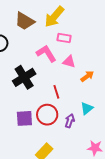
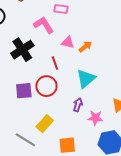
pink triangle: (69, 62) -> (68, 42), moved
cyan triangle: (87, 108) -> (86, 79), size x1.5
purple arrow: (70, 121) -> (78, 105), moved

